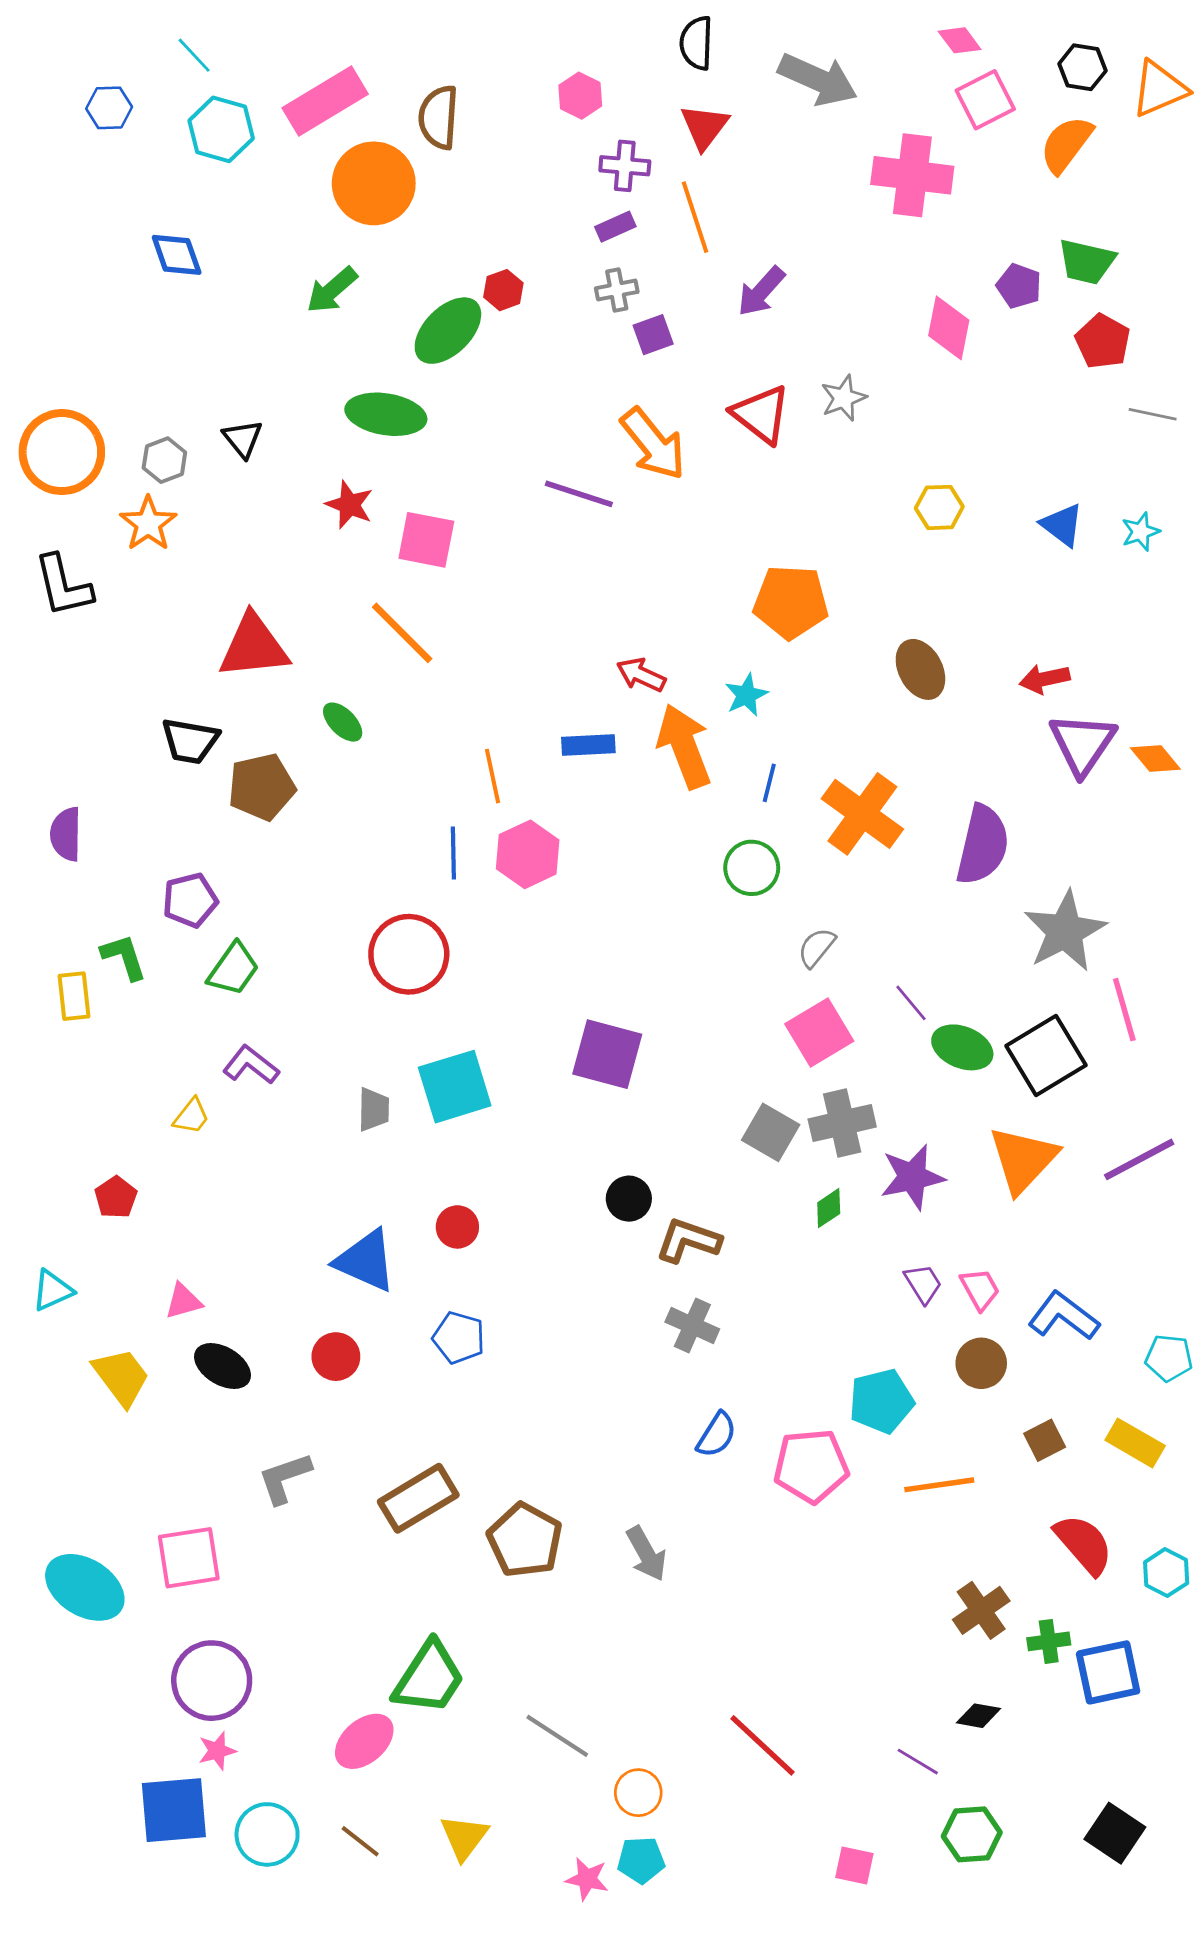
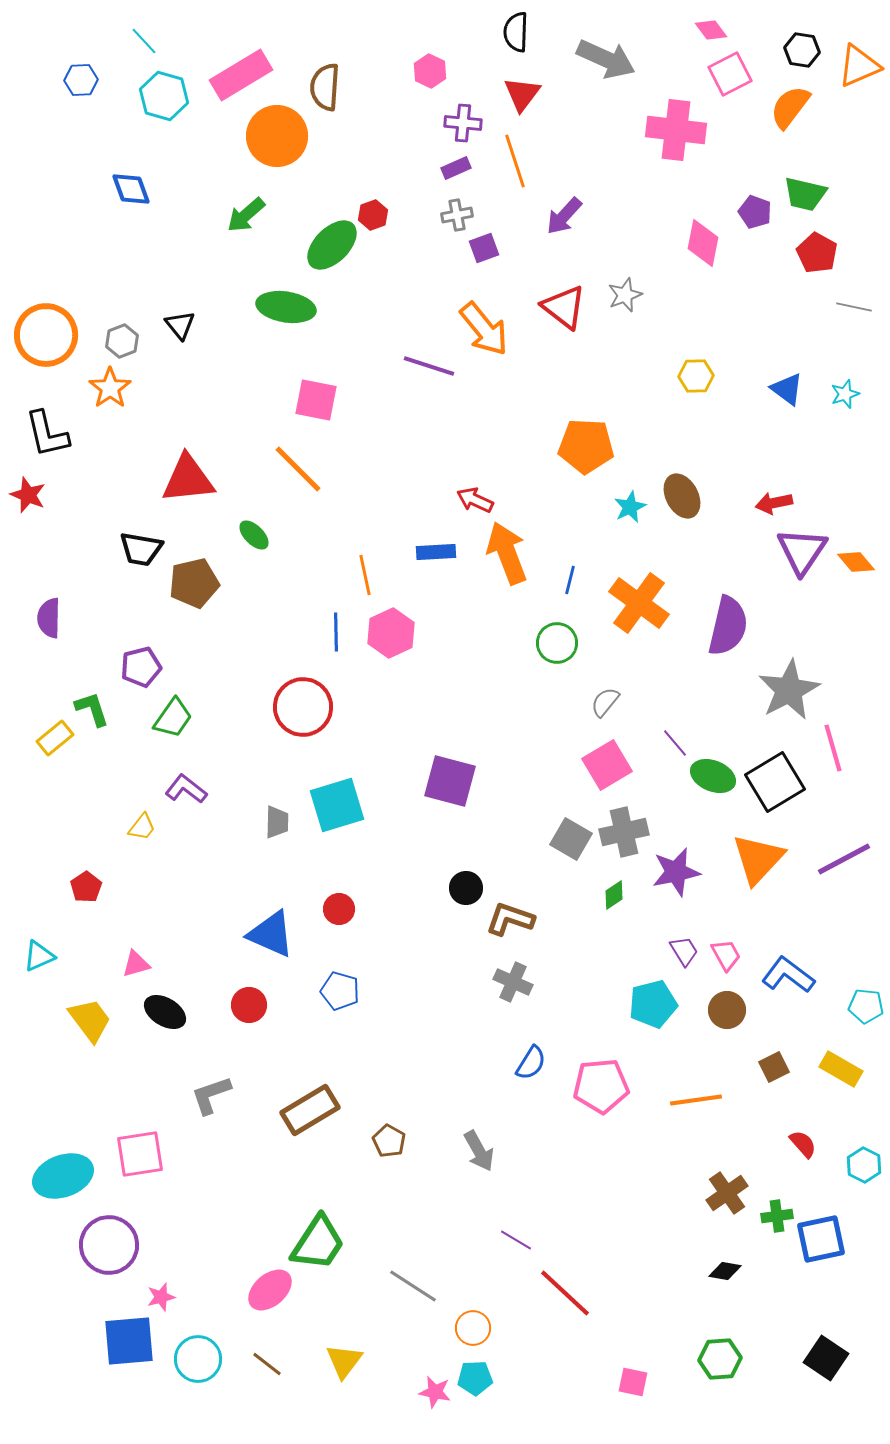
red star: (349, 505) -> (28, 495), moved
cyan star: (746, 695) -> (630, 507), moved
yellow rectangle: (74, 996) -> (55, 738), turned 57
cyan pentagon: (881, 1401) -> (653, 1004), moved
brown pentagon: (525, 1540) -> (389, 1141), size x0.6
red semicircle: (1084, 1544) -> (803, 1144), size x0.6
cyan ellipse: (85, 1587) -> (63, 1176), turned -52
purple circle: (212, 1681) -> (109, 1245), moved
purple line: (918, 1762) -> (516, 1240), moved

